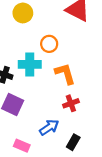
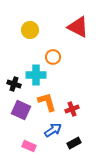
orange L-shape: (65, 74) -> (47, 102), moved
black rectangle: (73, 142) -> (74, 143), turned 32

